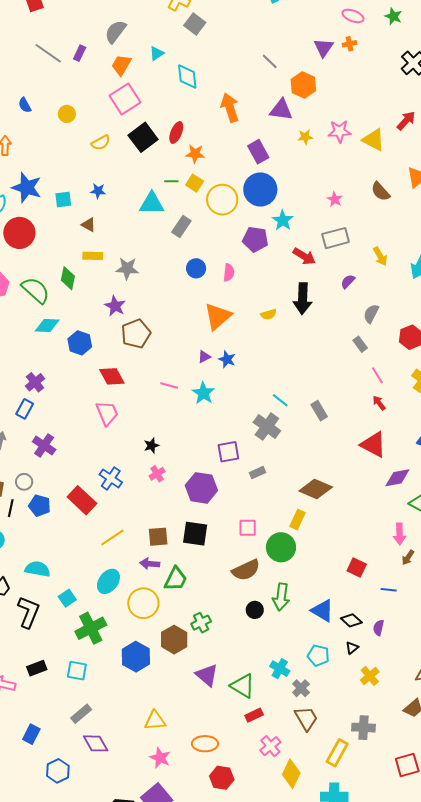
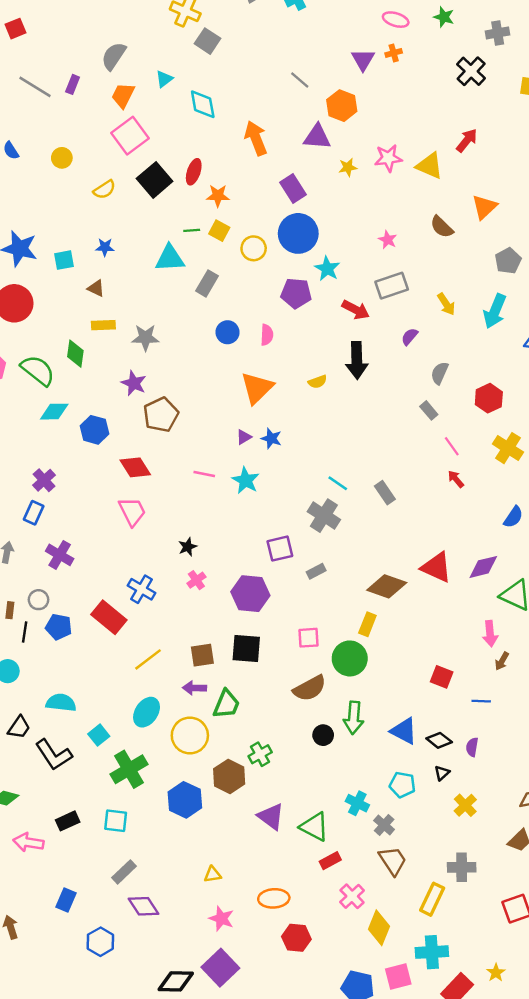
yellow circle: (222, 200) -> (254, 248), size x0.7
red triangle: (373, 445) -> (437, 567), moved
black L-shape: (29, 612) -> (54, 755), turned 128
yellow triangle: (155, 721) -> (212, 874), size x0.7

